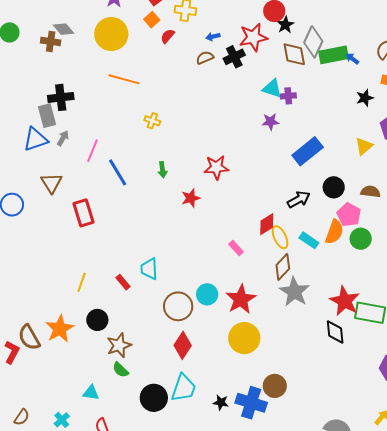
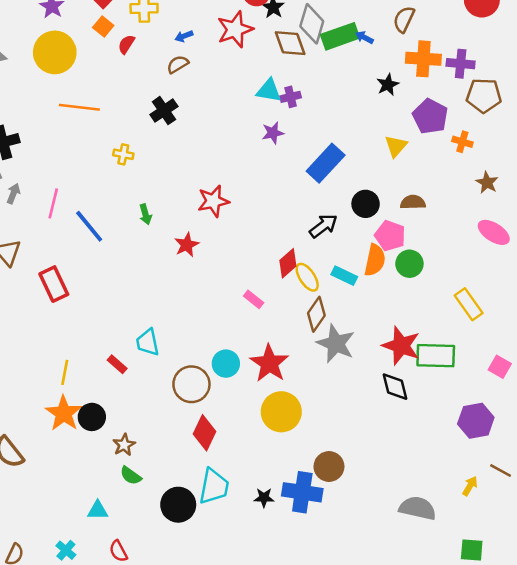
black cross: (234, 57) -> (164, 111), moved
orange star: (60, 329) -> (64, 413), moved
brown star: (119, 345) -> (124, 445), size x0.7

